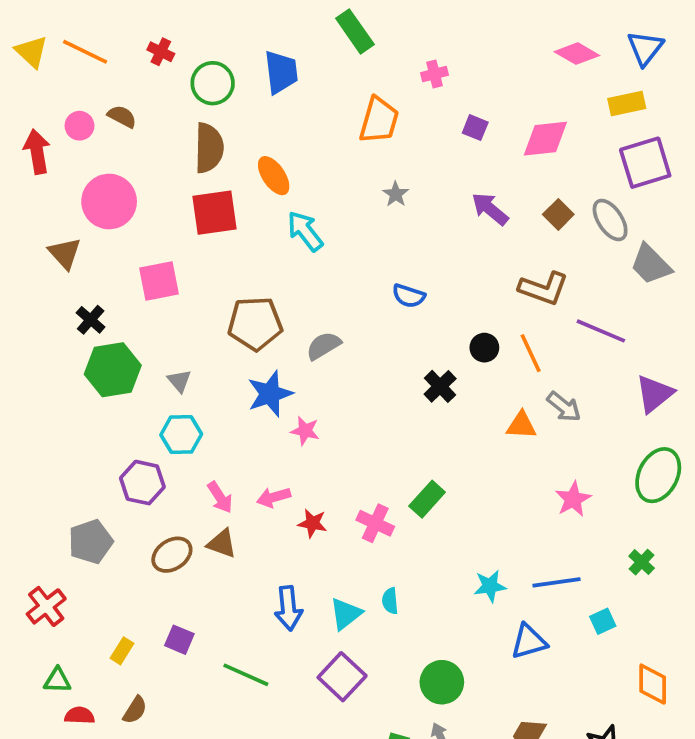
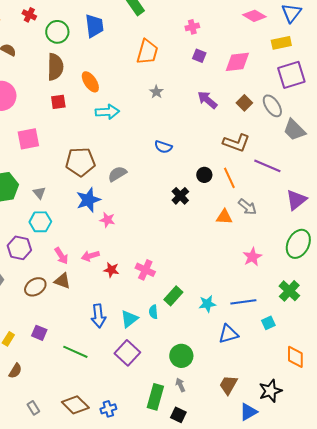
pink cross: (434, 74) -> (192, 27), moved
red square: (214, 213) -> (58, 102), size x0.6
cyan arrow: (305, 231) -> (107, 112), turned 125
green rectangle: (427, 499) -> (173, 296), moved
green cross: (642, 562) -> (289, 291), size x1.5

